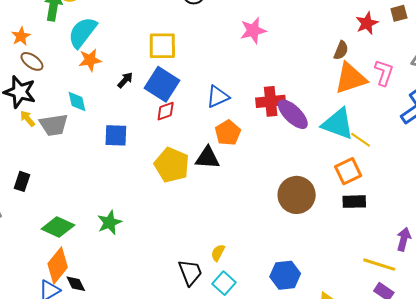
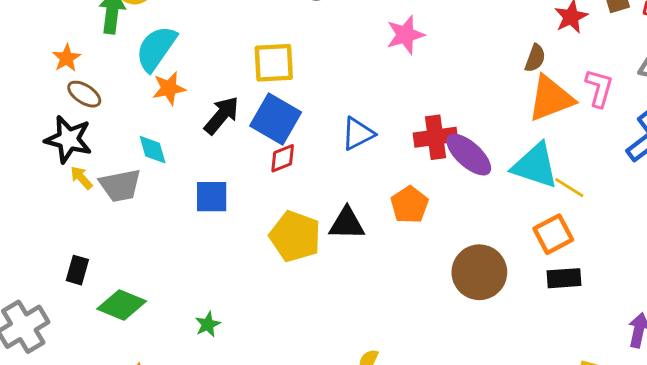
black arrow: (125, 80) -> (222, 115), size x1.6
orange pentagon: (228, 133) -> (410, 205), moved
green star: (109, 222) -> (208, 324), size x0.7
green diamond: (58, 227) -> (122, 305), moved

